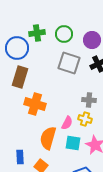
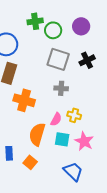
green cross: (37, 33) -> (35, 21), moved
purple circle: (92, 40) -> (81, 26), moved
gray cross: (89, 100) -> (61, 88), moved

